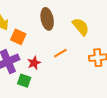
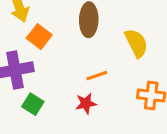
red star: (34, 63) -> (86, 103), moved

